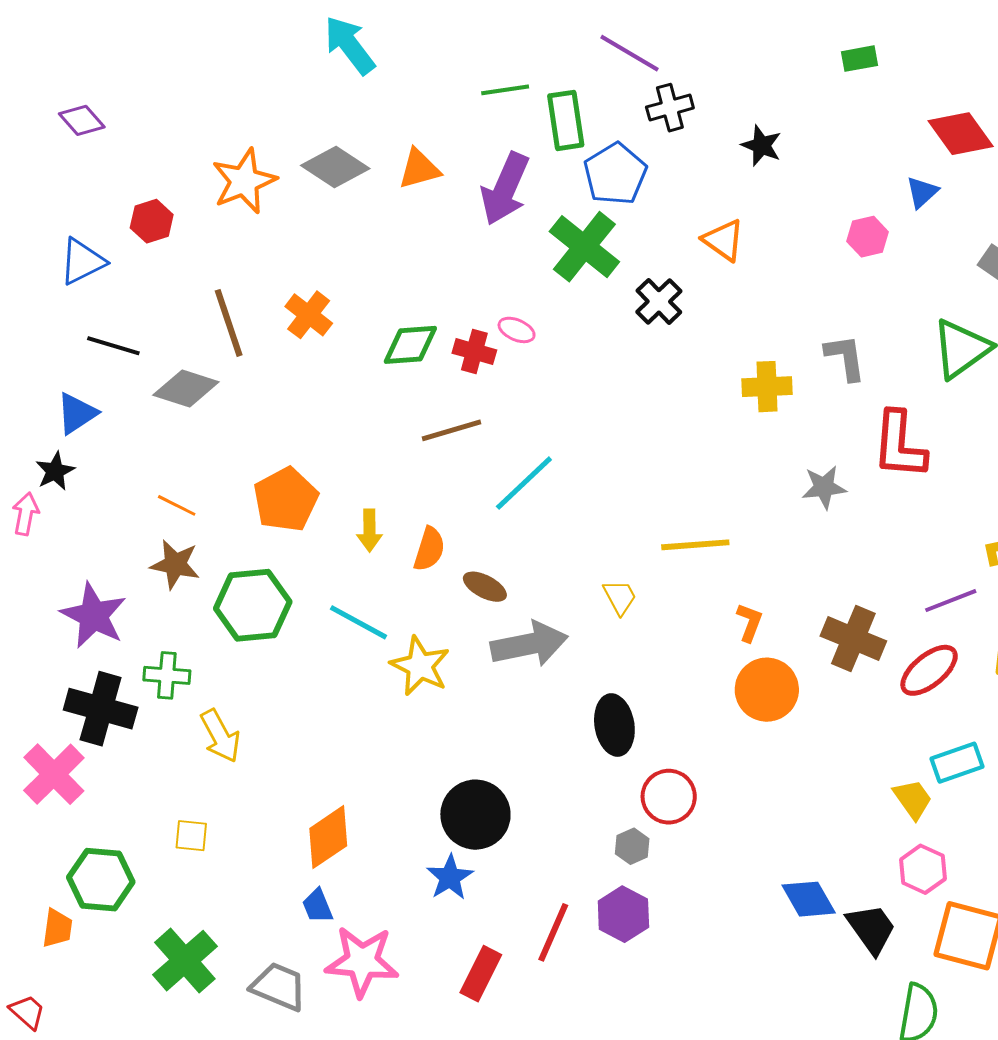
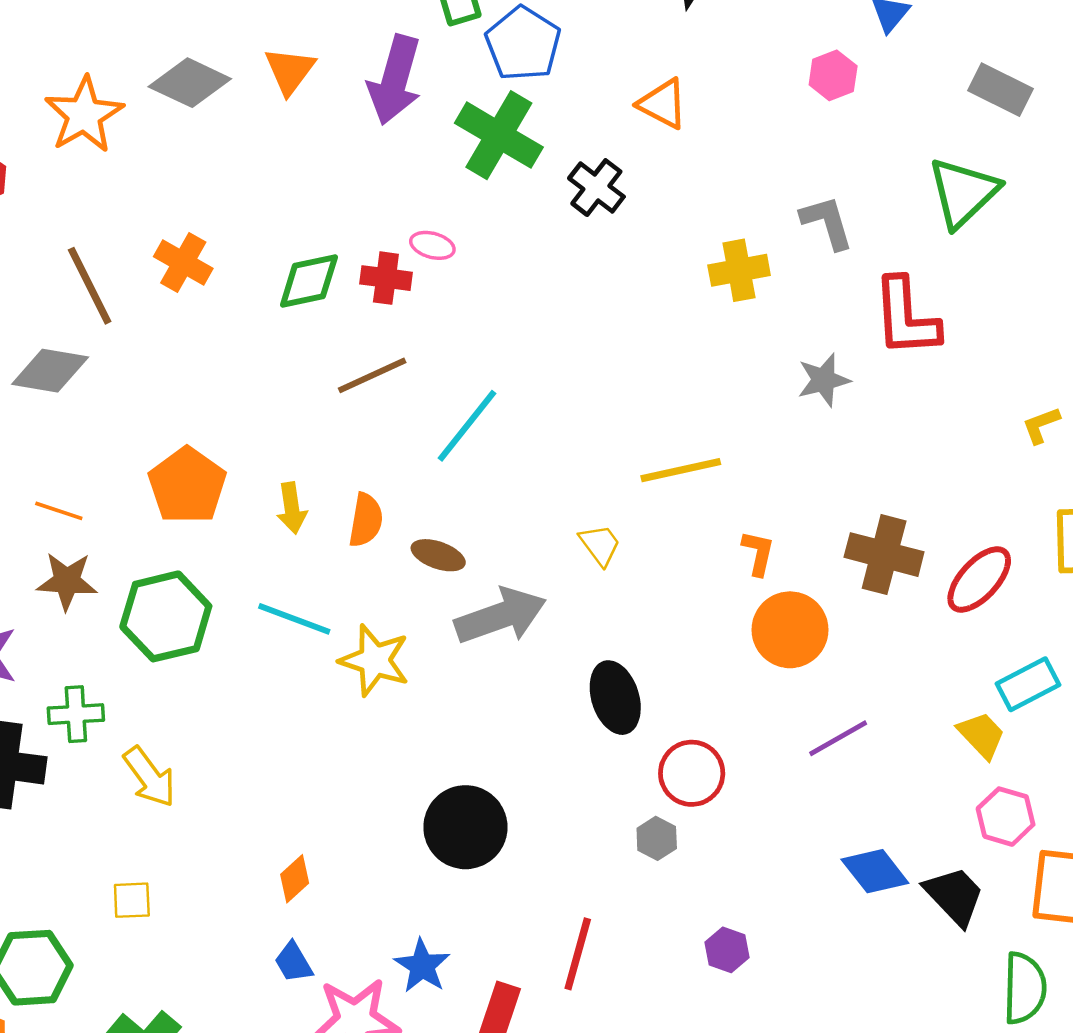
orange triangle: (419, 169) -> (290, 71), turned -30
purple line: (951, 601) -> (838, 738), moved
orange diamond: (328, 837) -> (295, 879), size x0.6
blue star: (450, 877) -> (422, 966), moved
purple hexagon: (623, 914) -> (727, 950), moved, size x0.7

